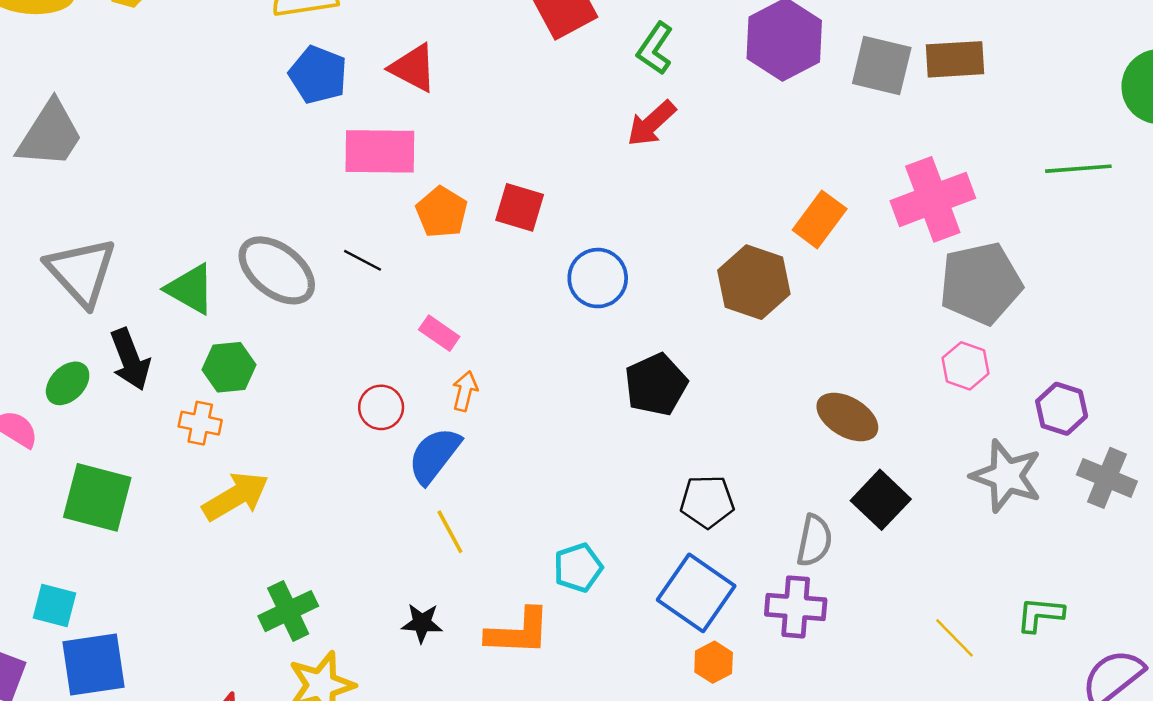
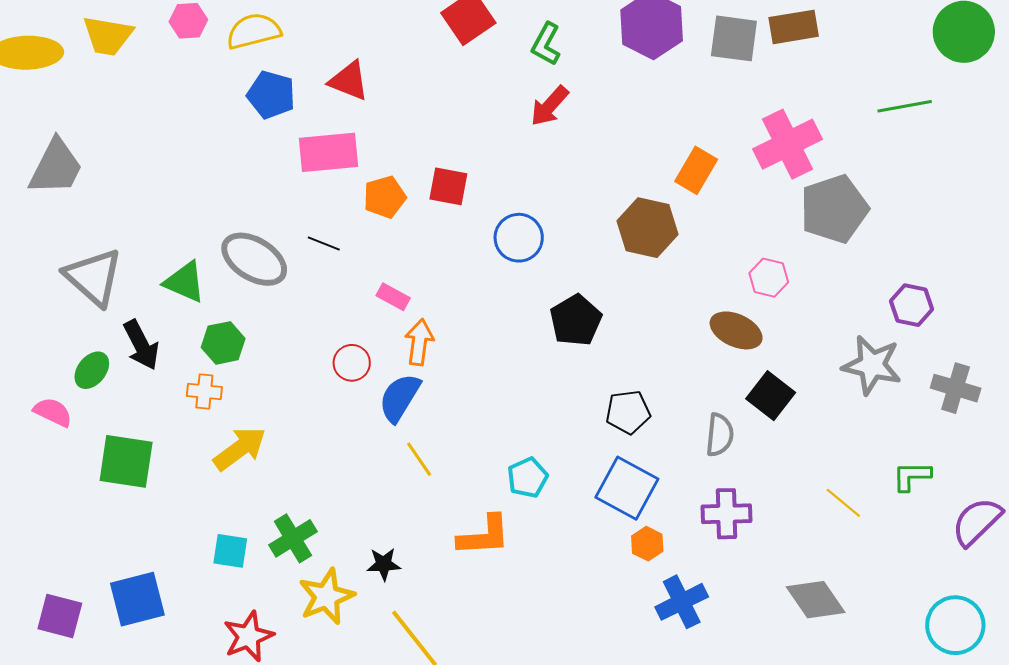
orange pentagon: (442, 212) -> (385, 197), turned 30
pink hexagon: (966, 366) -> (769, 278), moved
orange arrow: (465, 391) -> (419, 342), size x1.4
gray cross: (1107, 478) -> (956, 388), moved
cyan square: (55, 606) -> (230, 551), moved
purple cross: (796, 607) -> (727, 514), moved
black star: (422, 623) -> (384, 564), moved

